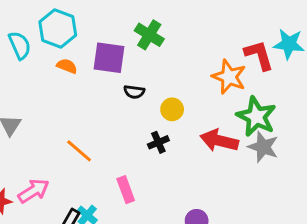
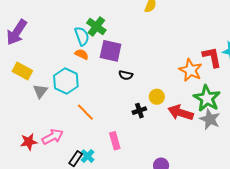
cyan hexagon: (58, 29) -> (66, 81), moved
green cross: (149, 35) -> (96, 26), moved
cyan semicircle: (20, 45) -> (82, 36), moved
yellow circle: (172, 109) -> (157, 97), moved

